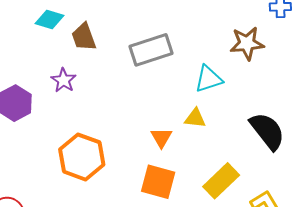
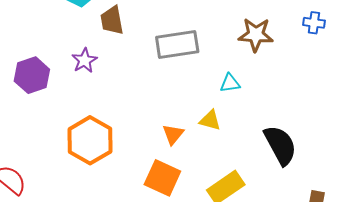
brown star: (247, 43) -> (256, 35), moved
cyan triangle: (209, 79) -> (230, 83), size x0.7

